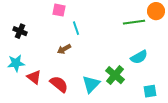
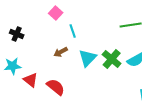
pink square: (59, 10) -> (56, 13), turned 32
green cross: (115, 75) -> (112, 59), moved
cyan triangle: (91, 84) -> (88, 58), moved

